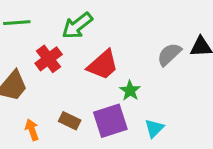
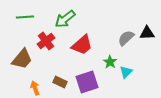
green star: (130, 91) -> (110, 62), moved
cyan triangle: (154, 128) -> (126, 72), moved

